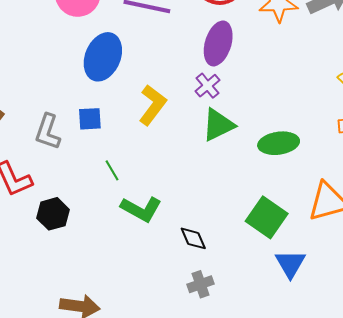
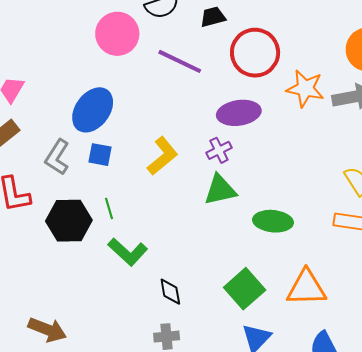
purple ellipse: (218, 43) -> (239, 113), turned 51
blue ellipse: (103, 57) -> (93, 110), moved
black hexagon: (53, 214) -> (69, 221), moved, size x1.4

